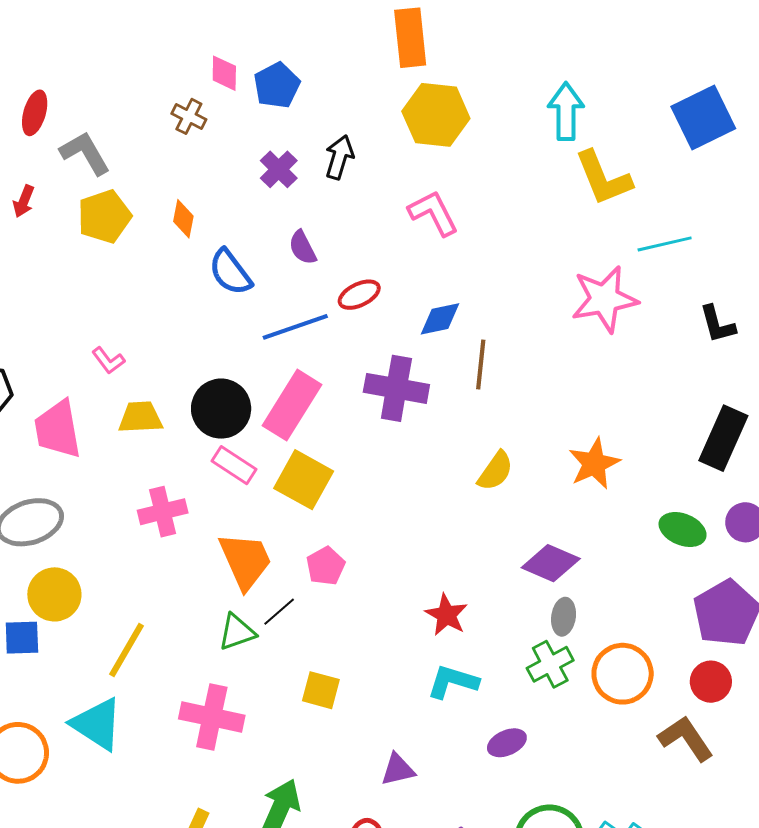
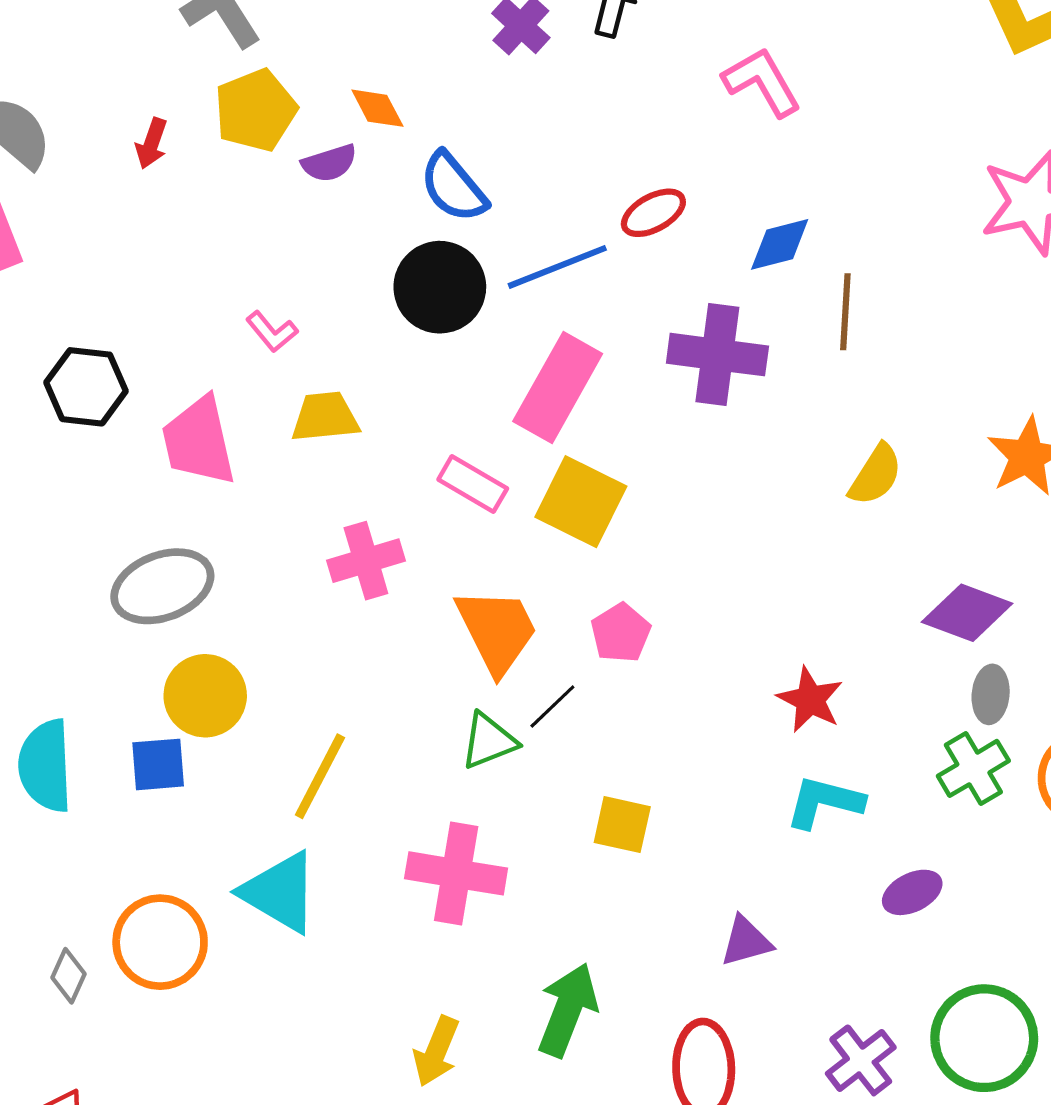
red arrow: (24, 201) -> (151, 143), moved
orange diamond: (183, 219) -> (377, 108), turned -36
purple semicircle: (302, 248) -> (329, 163), moved, turned -78
black circle: (221, 409) -> (440, 287), moved

